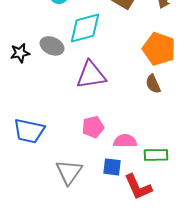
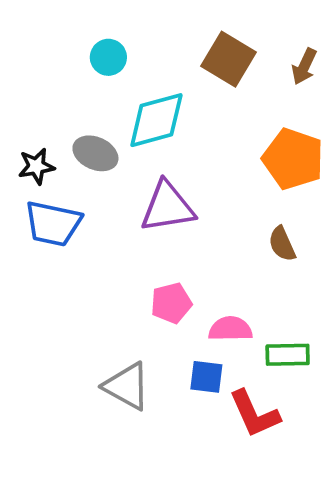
brown semicircle: (153, 84) -> (282, 244), moved
blue trapezoid: (29, 131) -> (53, 224), moved
gray triangle: (69, 172) -> (127, 386), turned -36

